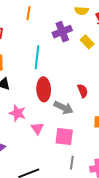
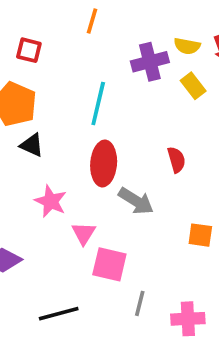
yellow semicircle: (81, 11) -> (187, 46), moved
red semicircle: (83, 91) -> (176, 160), moved
pink square: (64, 137) -> (109, 264), moved

